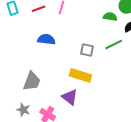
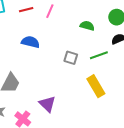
green semicircle: (110, 17) -> (87, 26), moved
yellow rectangle: (80, 75) -> (96, 86), moved, turned 35

